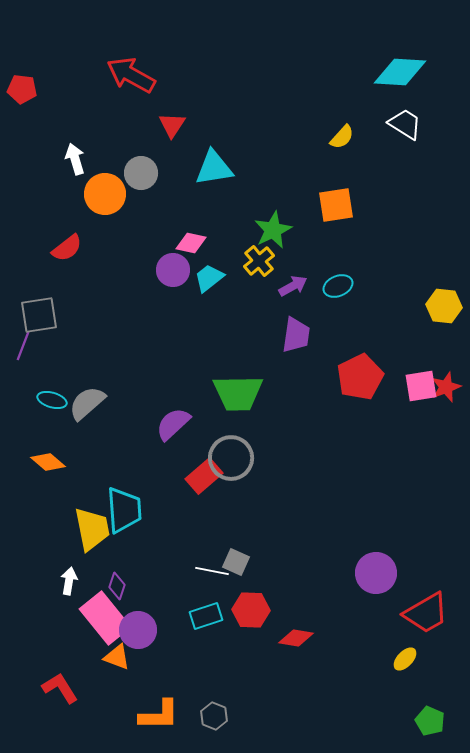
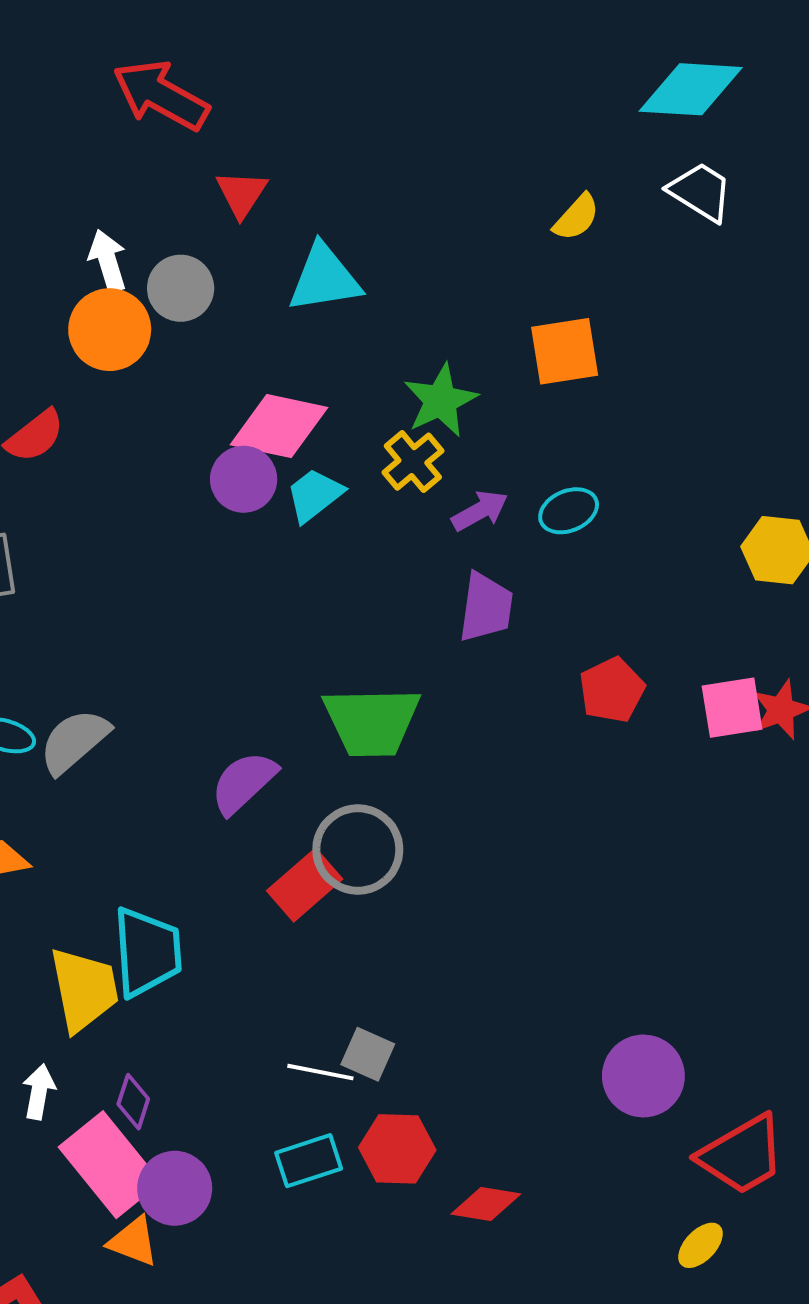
white arrow: (75, 159) -> (108, 261), moved
pink diamond: (191, 243) -> (279, 426), size x1.6
red pentagon: (360, 377) -> (612, 690), size x0.7

